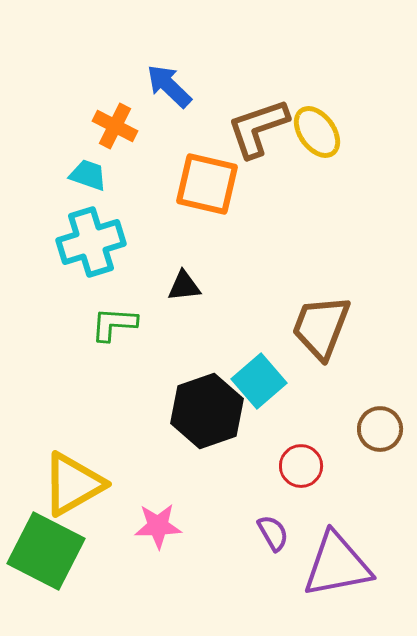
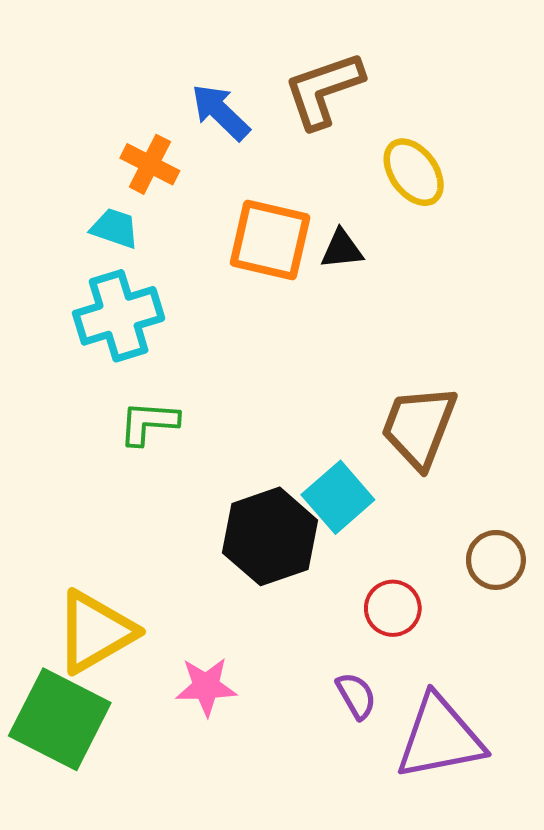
brown L-shape: (258, 128) -> (324, 90), moved
black triangle: (184, 286) -> (342, 249), moved

